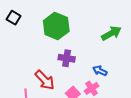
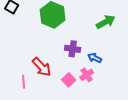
purple cross: (67, 58) -> (73, 49), moved

